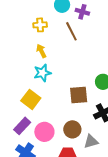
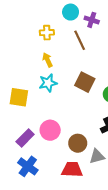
brown square: (79, 95) -> (85, 82), moved, turned 30
yellow square: (31, 99) -> (19, 97), moved, turned -30
pink circle: (44, 132) -> (50, 130), moved

